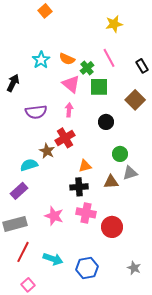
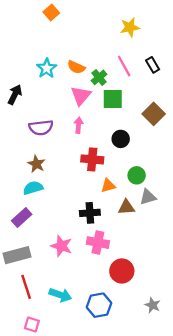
black rectangle: (142, 66) -> (153, 65), moved
pink triangle: (71, 84) -> (81, 96), turned 30
red cross: (65, 138) -> (92, 159), moved, turned 36
brown star: (47, 151) -> (36, 164), moved
orange triangle: (85, 166) -> (108, 186), moved
red circle: (112, 227) -> (122, 271), moved
red line: (23, 252) -> (26, 287), turned -45
pink square: (28, 285) -> (32, 325), turned -32

